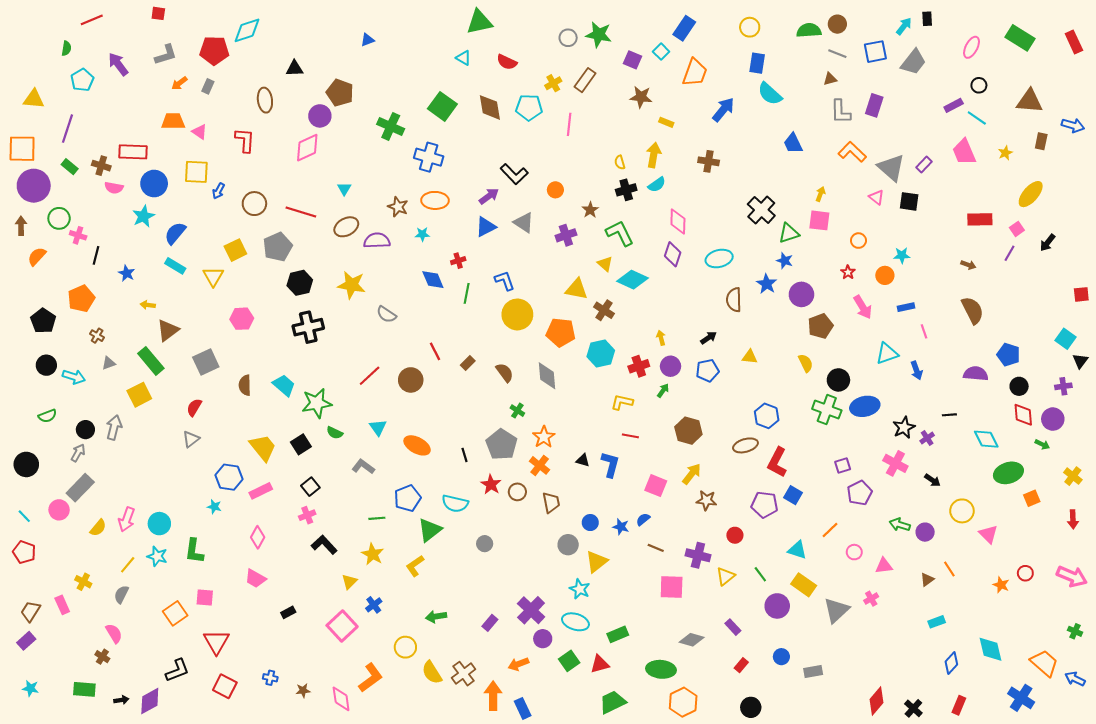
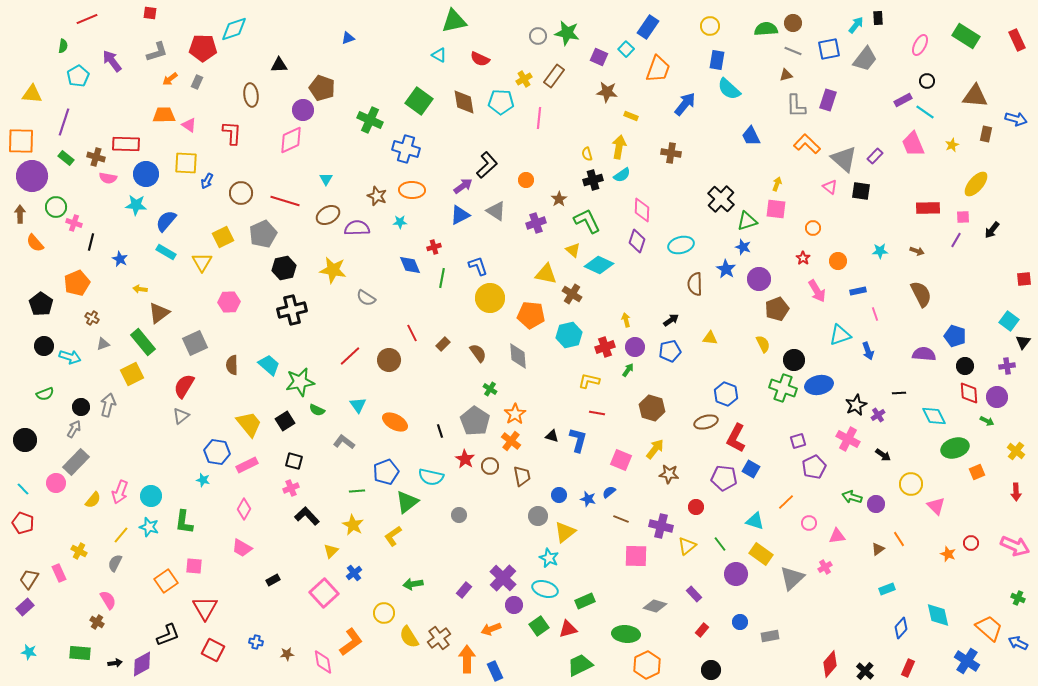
black L-shape: (514, 174) -> (487, 165), turned -88
cyan star: (144, 216) -> (136, 205), turned 30
pink square: (1017, 229) -> (963, 217), turned 32
cyan star: (902, 255) -> (880, 251), moved
orange semicircle: (37, 256) -> (35, 243), turned -84
red semicircle: (194, 407) -> (184, 386), size x1.4
black square: (310, 487) -> (294, 461), turned -36

